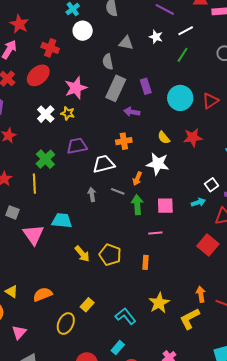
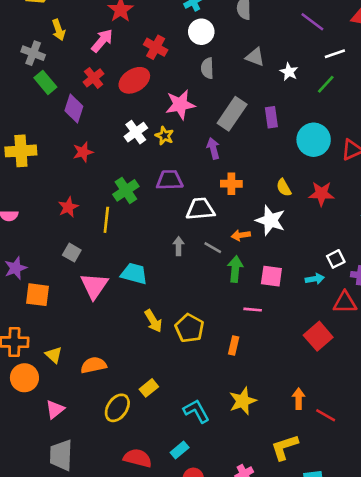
white star: (156, 37) -> (289, 72), moved
gray semicircle: (108, 62) -> (207, 68), moved
purple arrow: (132, 112) -> (213, 148), moved, turned 56
orange arrow: (137, 179) -> (241, 235), turned 48
yellow L-shape: (190, 319) -> (285, 447), moved

